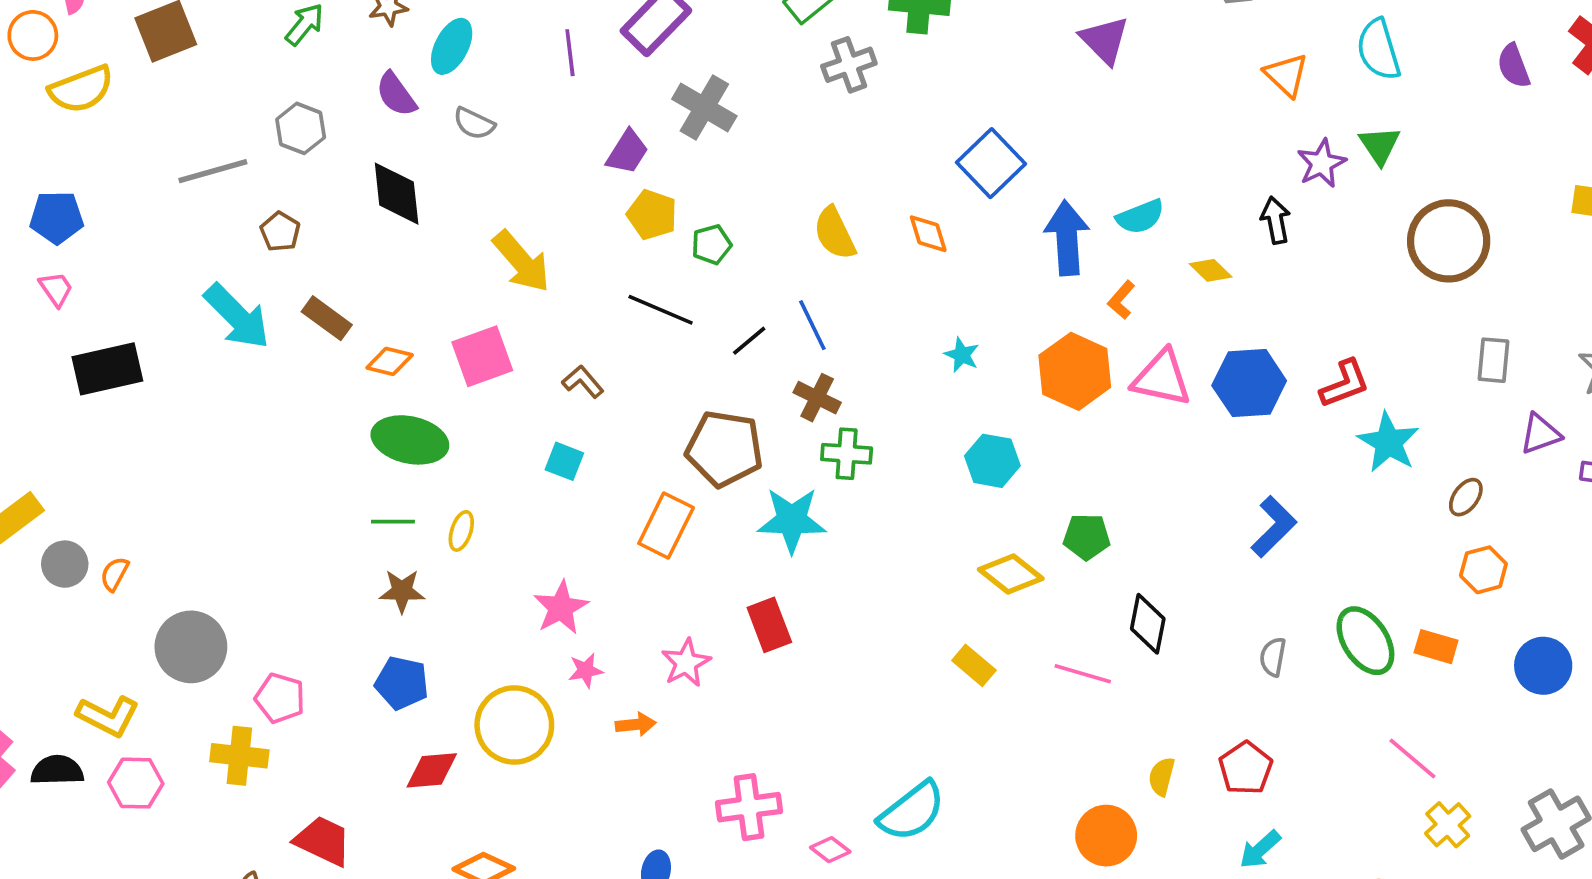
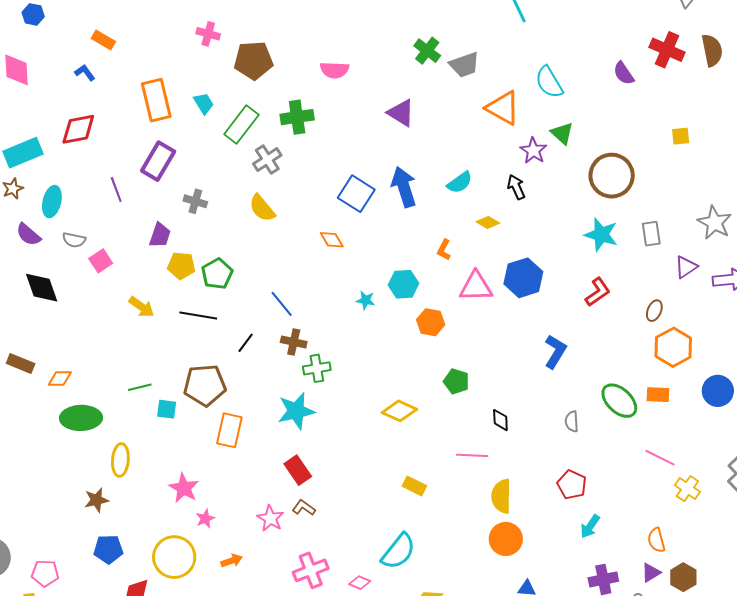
orange triangle: (1286, 75) -> (503, 108), size x1.4
gray cross: (704, 107) -> (195, 201), size x0.7
cyan semicircle: (1140, 217) -> (460, 183), moved
yellow semicircle: (835, 233) -> (262, 208), moved
blue arrow: (1067, 238) -> (404, 187), moved
green pentagon: (712, 245) -> (217, 274), size x1.4
yellow arrow: (521, 262) -> (141, 307), moved, size x0.7
black line: (749, 341) -> (246, 343), moved
pink square: (482, 356) -> (101, 261), moved, size x0.7
orange hexagon: (1075, 371) -> (431, 322), moved, size x0.7
brown L-shape: (583, 382) -> (304, 508), moved
red L-shape: (1345, 384) -> (598, 292), moved
cyan star: (1388, 442) -> (601, 235), moved
brown pentagon: (724, 449) -> (205, 385), moved
cyan hexagon: (992, 461) -> (403, 284), moved
green line: (393, 522) -> (140, 387), moved
yellow ellipse: (461, 531) -> (120, 460), size x1.5
green pentagon: (1087, 537) -> (456, 381), turned 30
orange hexagon: (1483, 570) -> (673, 347), size x1.5
yellow diamond: (1011, 574) -> (399, 411), moved
black diamond: (1148, 624) -> (500, 420), size x0.7
pink star: (686, 663) -> (270, 518), moved
yellow rectangle: (974, 665) -> (414, 486), moved
orange arrow: (636, 724) -> (232, 561), moved
yellow semicircle: (1162, 777) -> (501, 496), moved, size x1.6

